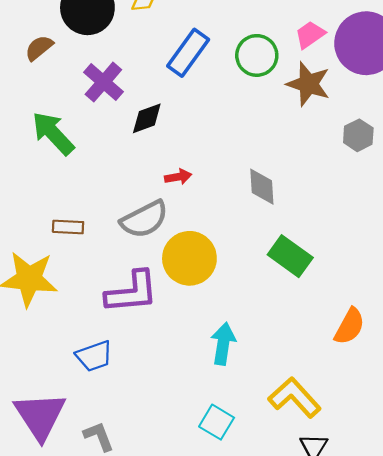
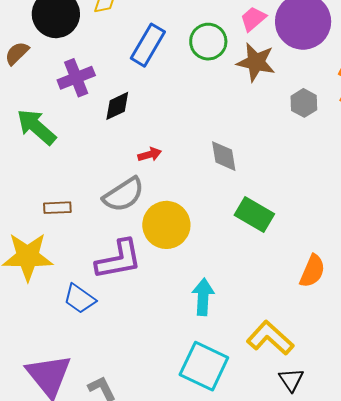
purple cross: (103, 82) -> (76, 78), turned 33
blue trapezoid: (94, 356) -> (80, 299), moved, turned 60
cyan square: (217, 422) -> (204, 366), size x1.6

